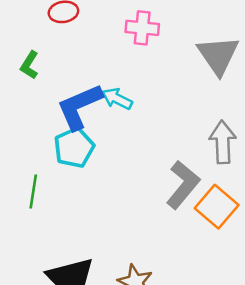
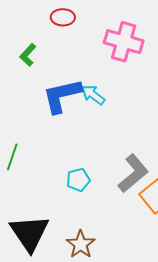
pink cross: (142, 28) -> (124, 42), size x1.4
cyan pentagon: (74, 148) -> (78, 180), moved, size x0.7

